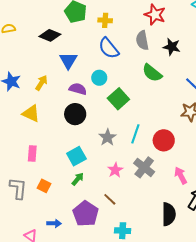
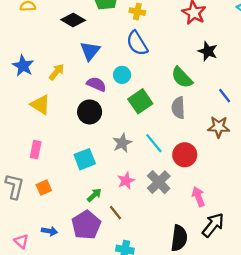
gray semicircle: (142, 40) -> (178, 108), moved
cyan line: (135, 134) -> (154, 143), turned -66
green arrow: (78, 179) -> (94, 195), moved
orange square: (44, 186) -> (44, 188), turned 32

